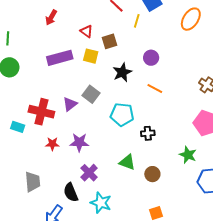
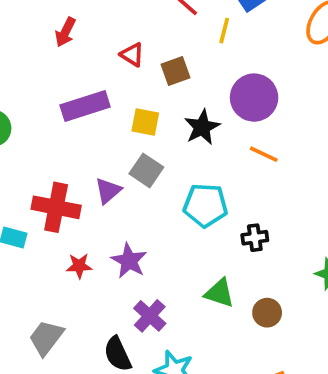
yellow square: (91, 56) -> (145, 122), moved
purple circle: (151, 58) -> (254, 98), size x1.6
purple star: (79, 142) -> (129, 261), turned 30
gray trapezoid: (33, 182) -> (46, 338), turned -135

